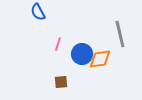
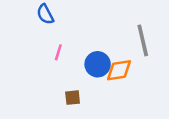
pink line: (58, 44) -> (58, 52), moved

